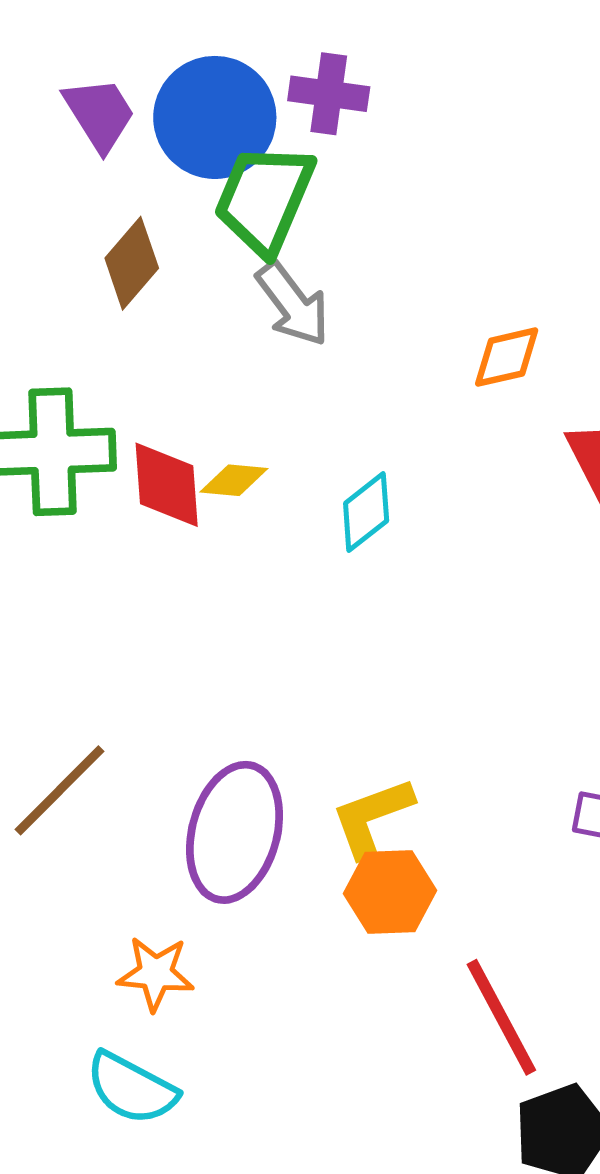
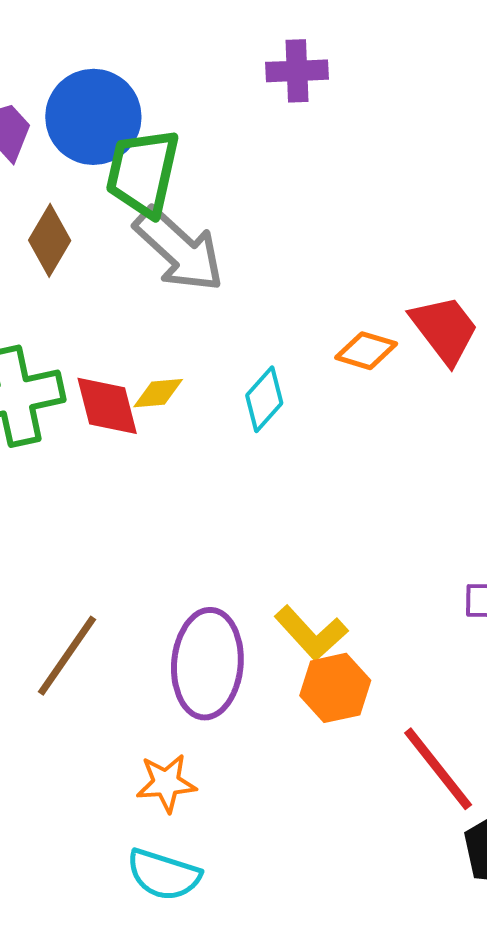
purple cross: (329, 94) -> (297, 71), moved
gray arrow: (293, 304) -> (179, 250), size x1.4
orange diamond: (507, 357) -> (366, 351), moved, turned 40
yellow L-shape: (372, 817) -> (311, 633), turned -102

